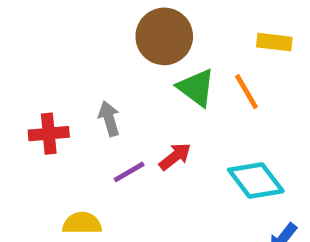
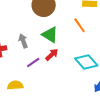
green triangle: (196, 88) -> (50, 35), moved

